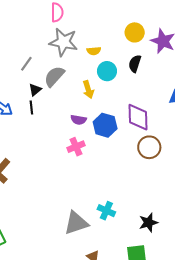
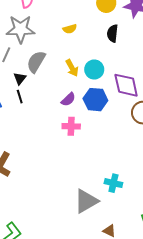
gray star: (63, 42) -> (21, 29), moved
cyan circle: (107, 71) -> (94, 69), moved
purple semicircle: (78, 120) -> (68, 99), turned -42
pink cross: (76, 147) -> (71, 126), turned 36

